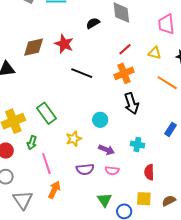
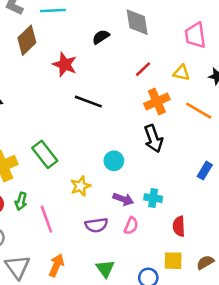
brown diamond: (34, 47) -> (27, 40), moved, turned -30
orange cross: (124, 73) -> (157, 101), moved
green arrow: (32, 143) -> (21, 201), moved
cyan cross: (137, 145) -> (153, 198), moved
pink semicircle: (112, 171) -> (131, 226), turned -72
orange arrow: (54, 190) -> (56, 265), moved
green triangle: (104, 200) -> (105, 269), moved

